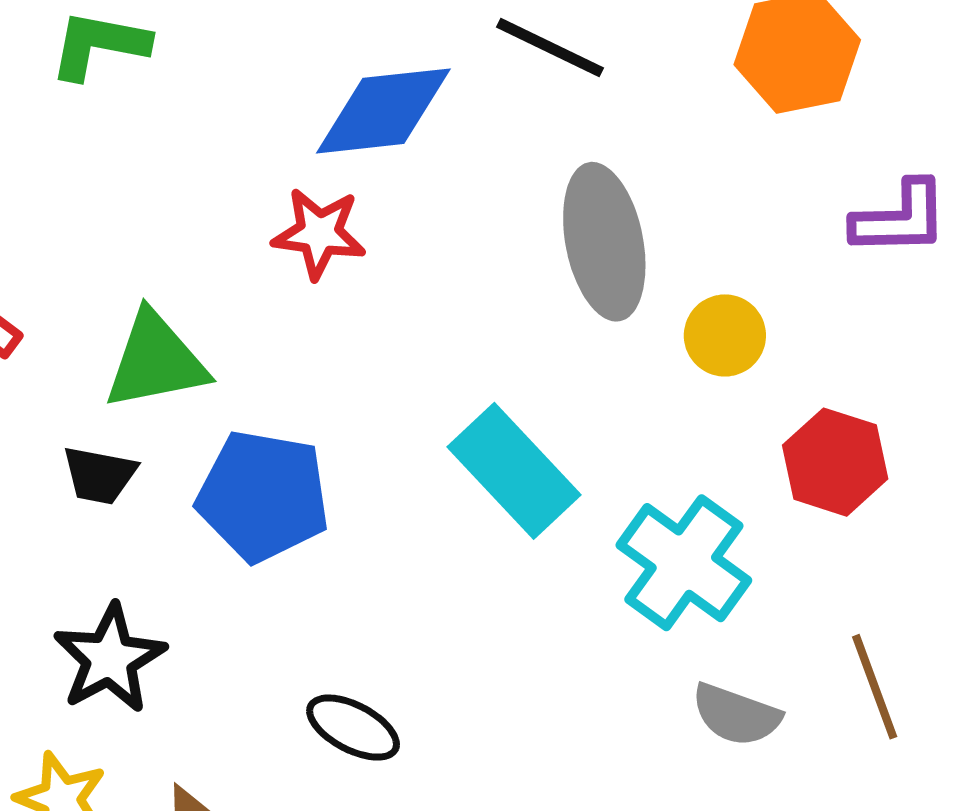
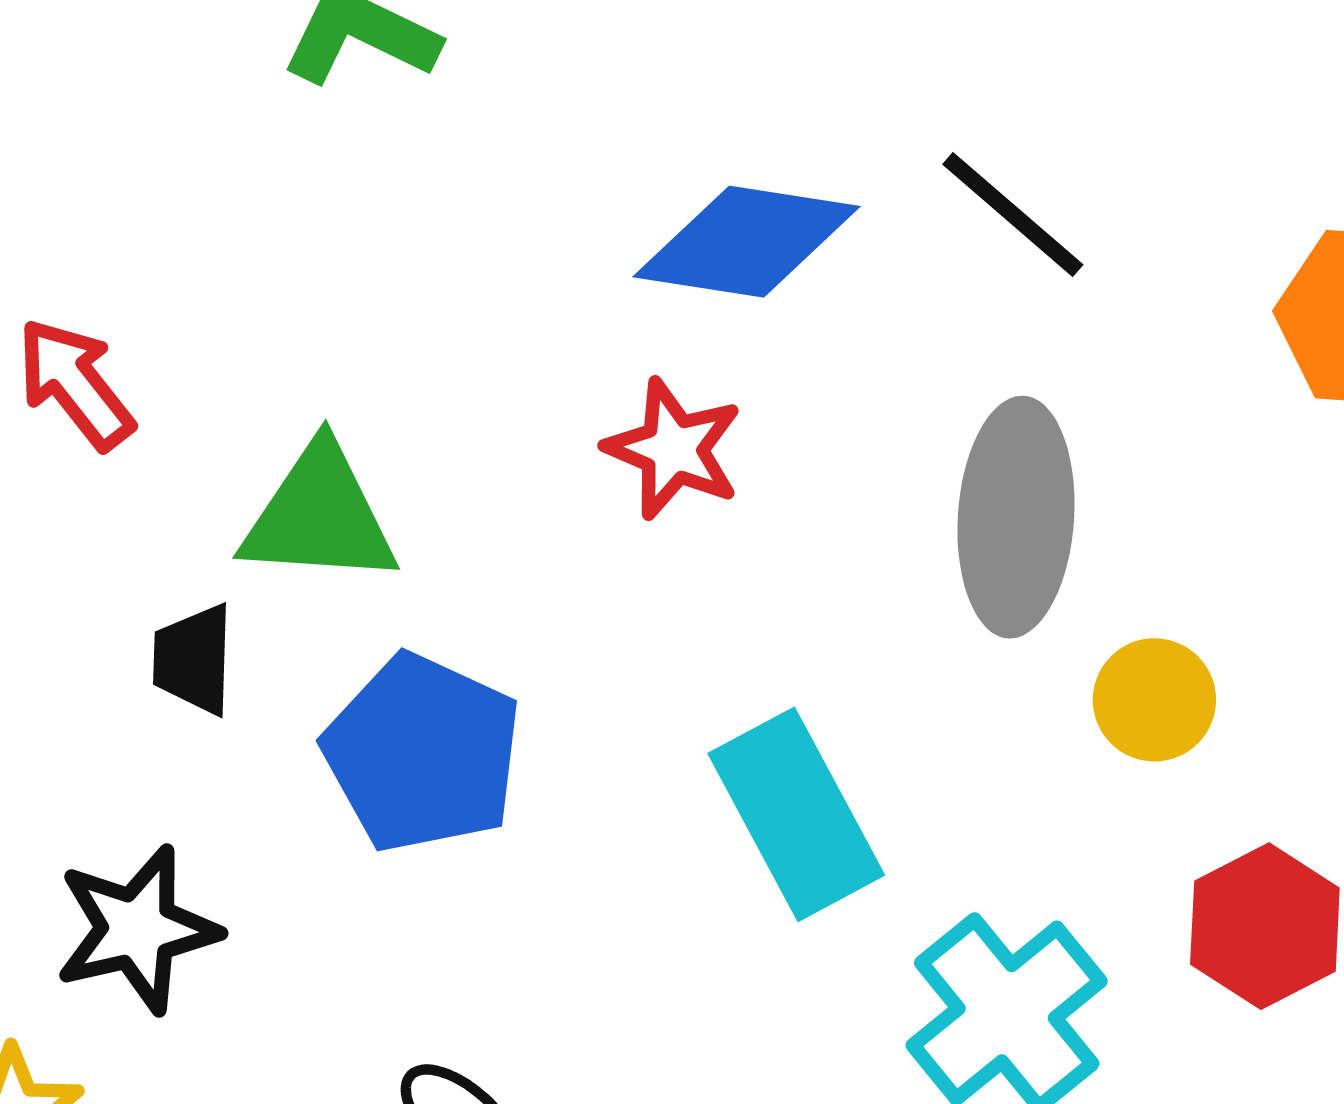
red star: (319, 233) -> (673, 449), moved
black trapezoid: (99, 475) -> (193, 659), turned 66

